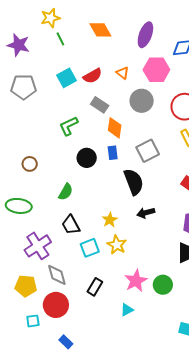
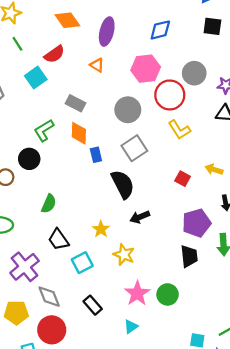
purple ellipse: (145, 35) -> (107, 32), moved
green line: (60, 39) -> (17, 44), moved
pink hexagon: (156, 70) -> (146, 69), moved
red semicircle: (92, 76) -> (54, 54), moved
gray circle: (142, 101) -> (128, 110), moved
orange diamond: (115, 128) -> (79, 133), moved
black circle: (87, 158) -> (29, 159), moved
yellow star: (117, 245) -> (124, 255), moved
black rectangle: (95, 287) -> (93, 305), turned -66

